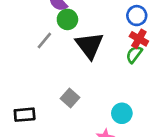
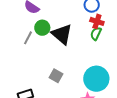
green circle: (67, 19) -> (42, 28), moved
cyan circle: (122, 113) -> (96, 79), size x1.6

